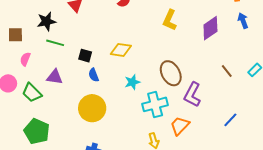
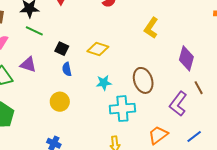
purple diamond: (210, 28) -> (186, 58), moved, turned -50
purple L-shape: (192, 95) -> (178, 104), moved
yellow circle: (92, 108) -> (60, 102), size x0.7
orange trapezoid: (180, 126) -> (158, 135), moved

